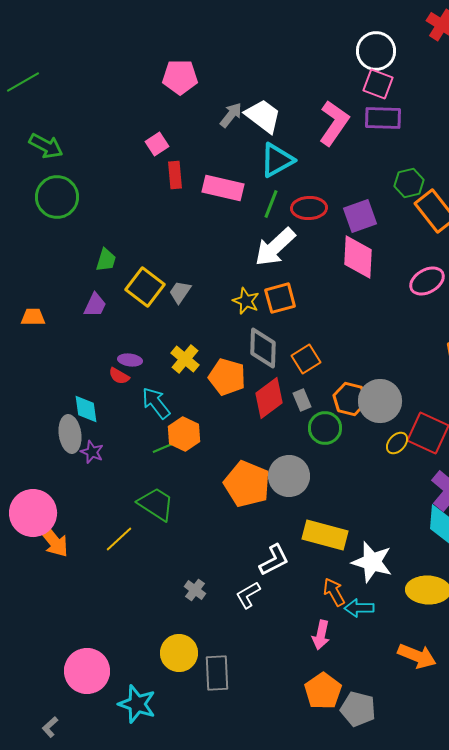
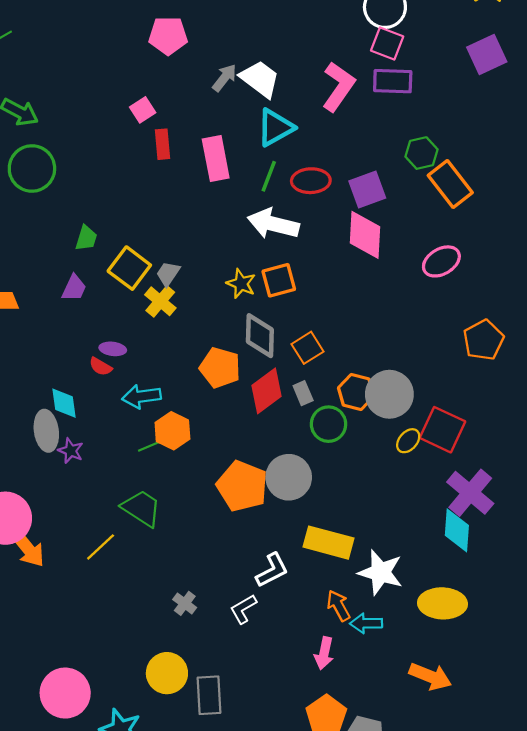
pink rectangle: (223, 188) -> (216, 159), turned 66
white arrow: (275, 247) -> (273, 224), turned 57
yellow cross: (185, 359) -> (160, 301), moved
cyan arrow: (156, 403) -> (141, 396), turned -60

